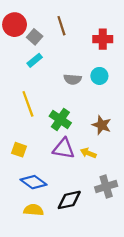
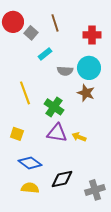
cyan rectangle: (35, 60) -> (45, 54), moved
cyan circle: (99, 76) -> (89, 68), size x1.5
brown star: (102, 125) -> (86, 93), moved
gray cross: (106, 187) -> (95, 190), moved

